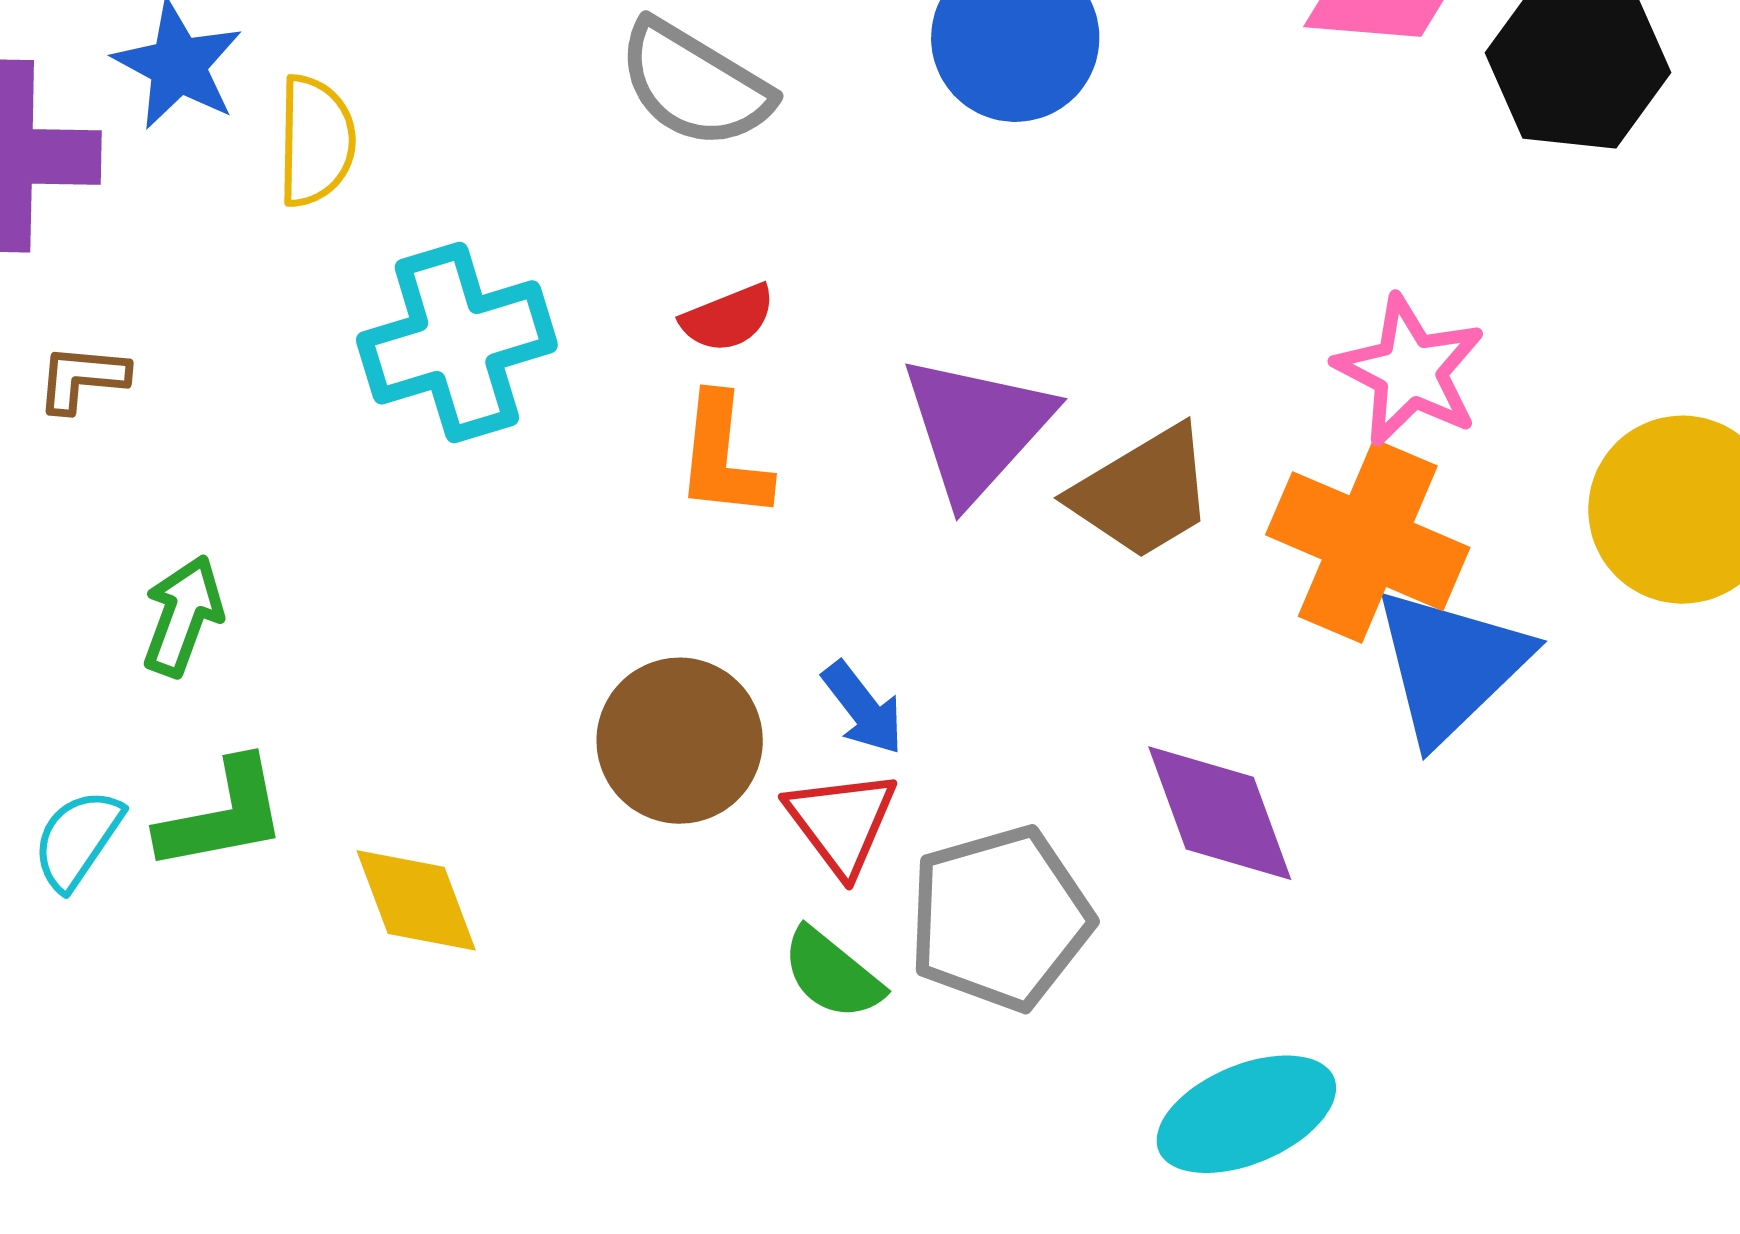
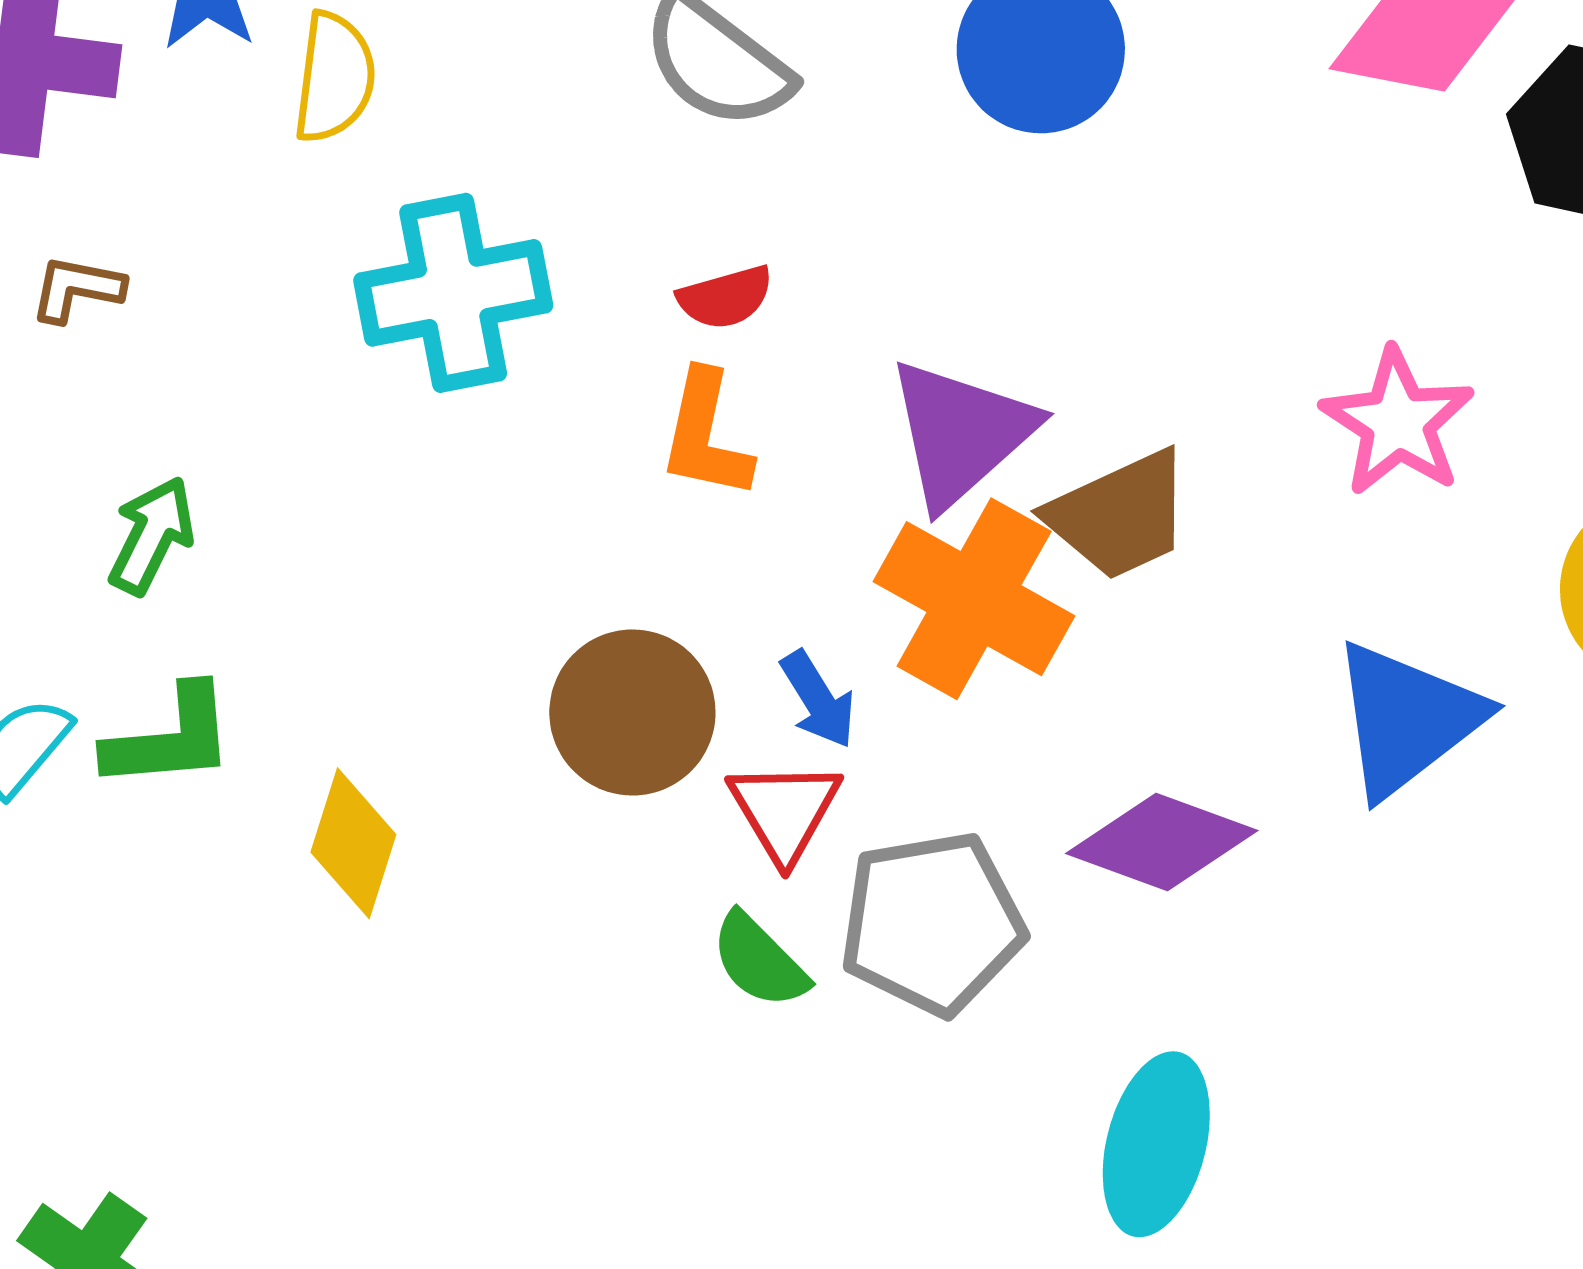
orange cross: (1368, 541) -> (974, 599), moved
purple diamond: (1220, 813) -> (1162, 842), turned -56
yellow diamond: (416, 900) -> (353, 843), turned 32
cyan ellipse: (1246, 1114) -> (1156, 1144), turned -59

